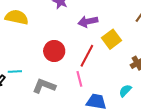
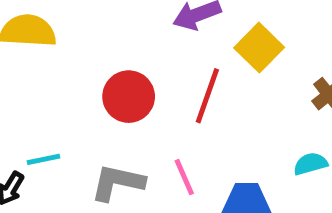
pink line: (79, 79) -> (184, 177), moved
cyan semicircle: (125, 91) -> (310, 164), turned 40

